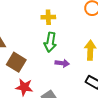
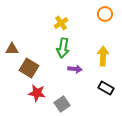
yellow cross: (48, 17) -> (61, 23), turned -32

